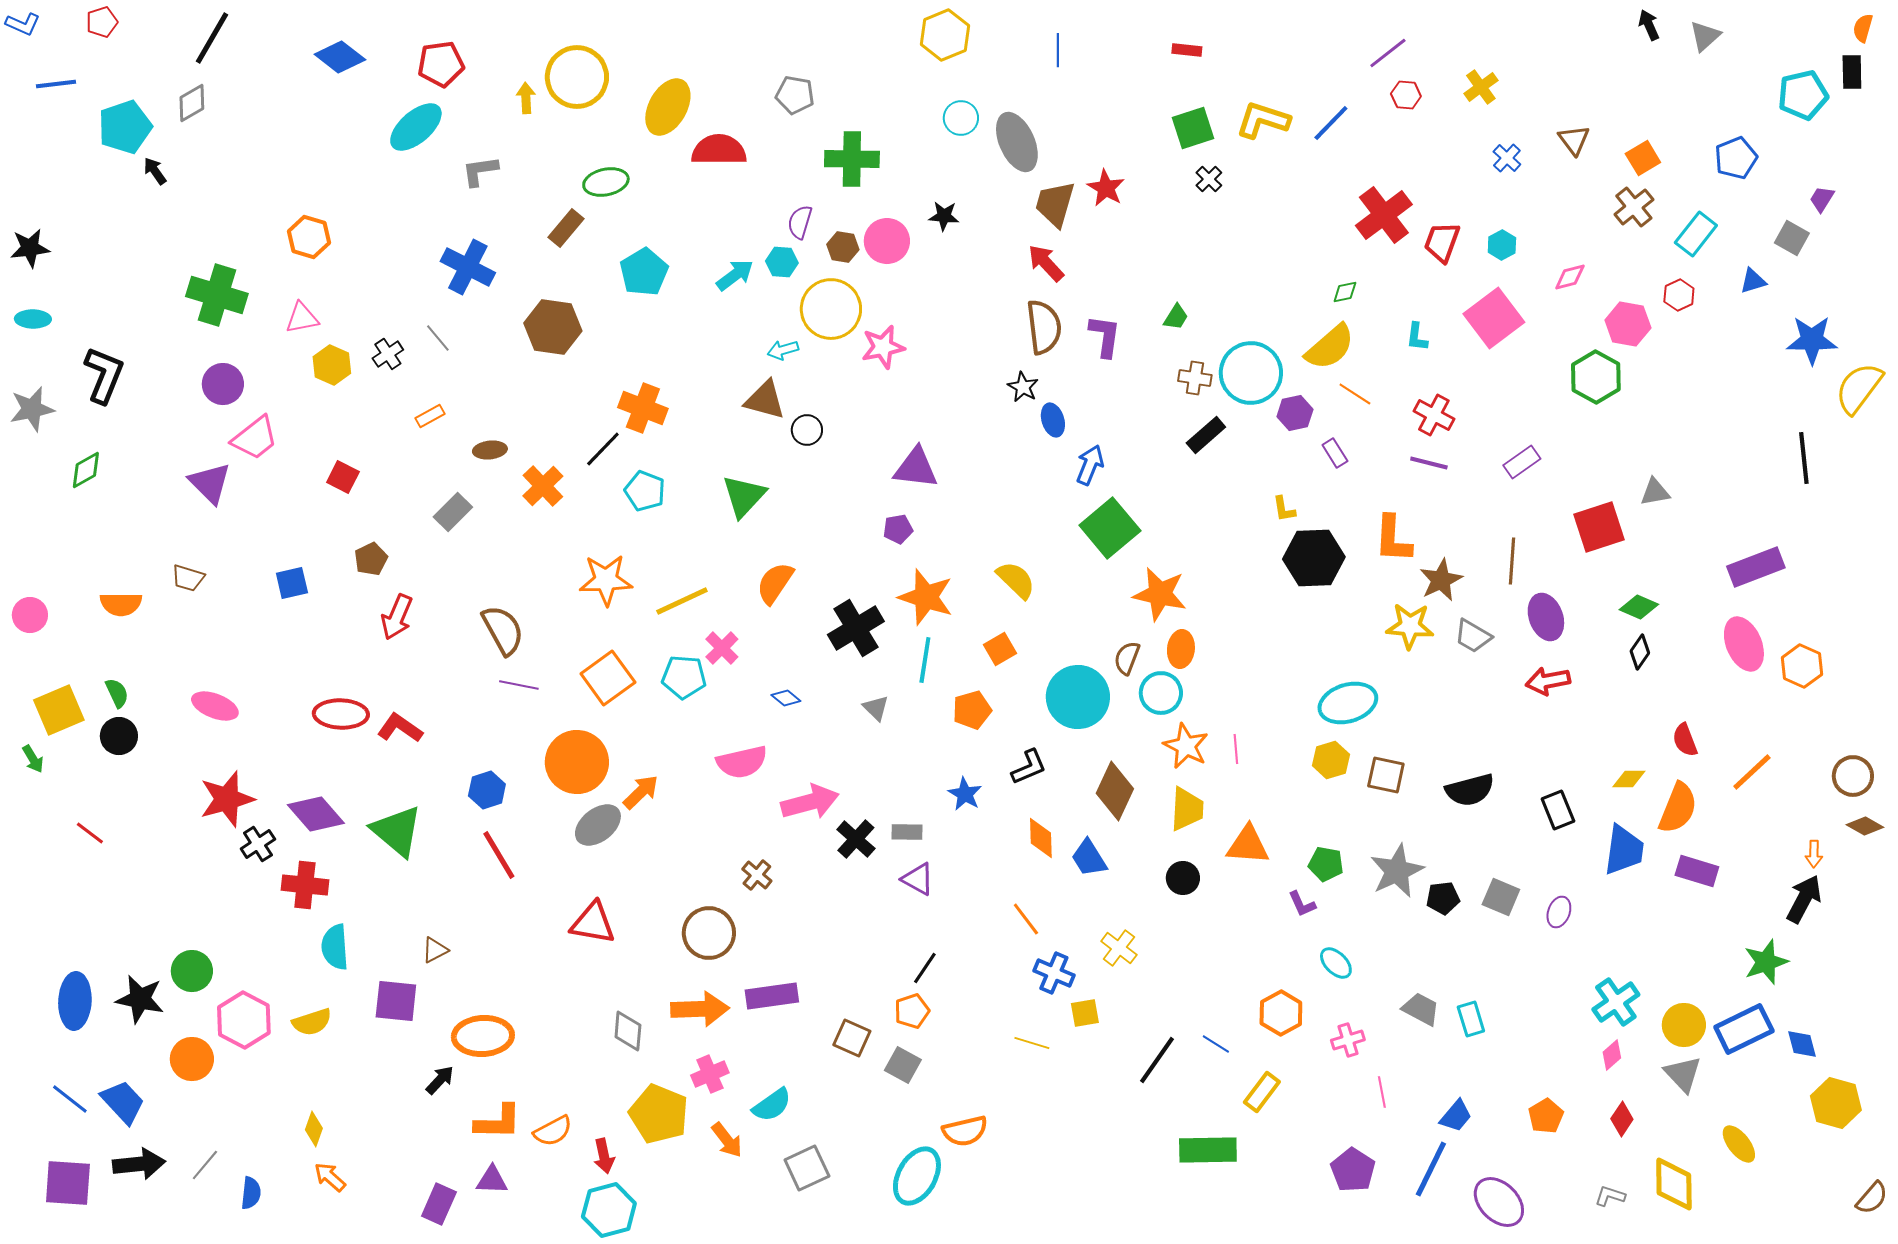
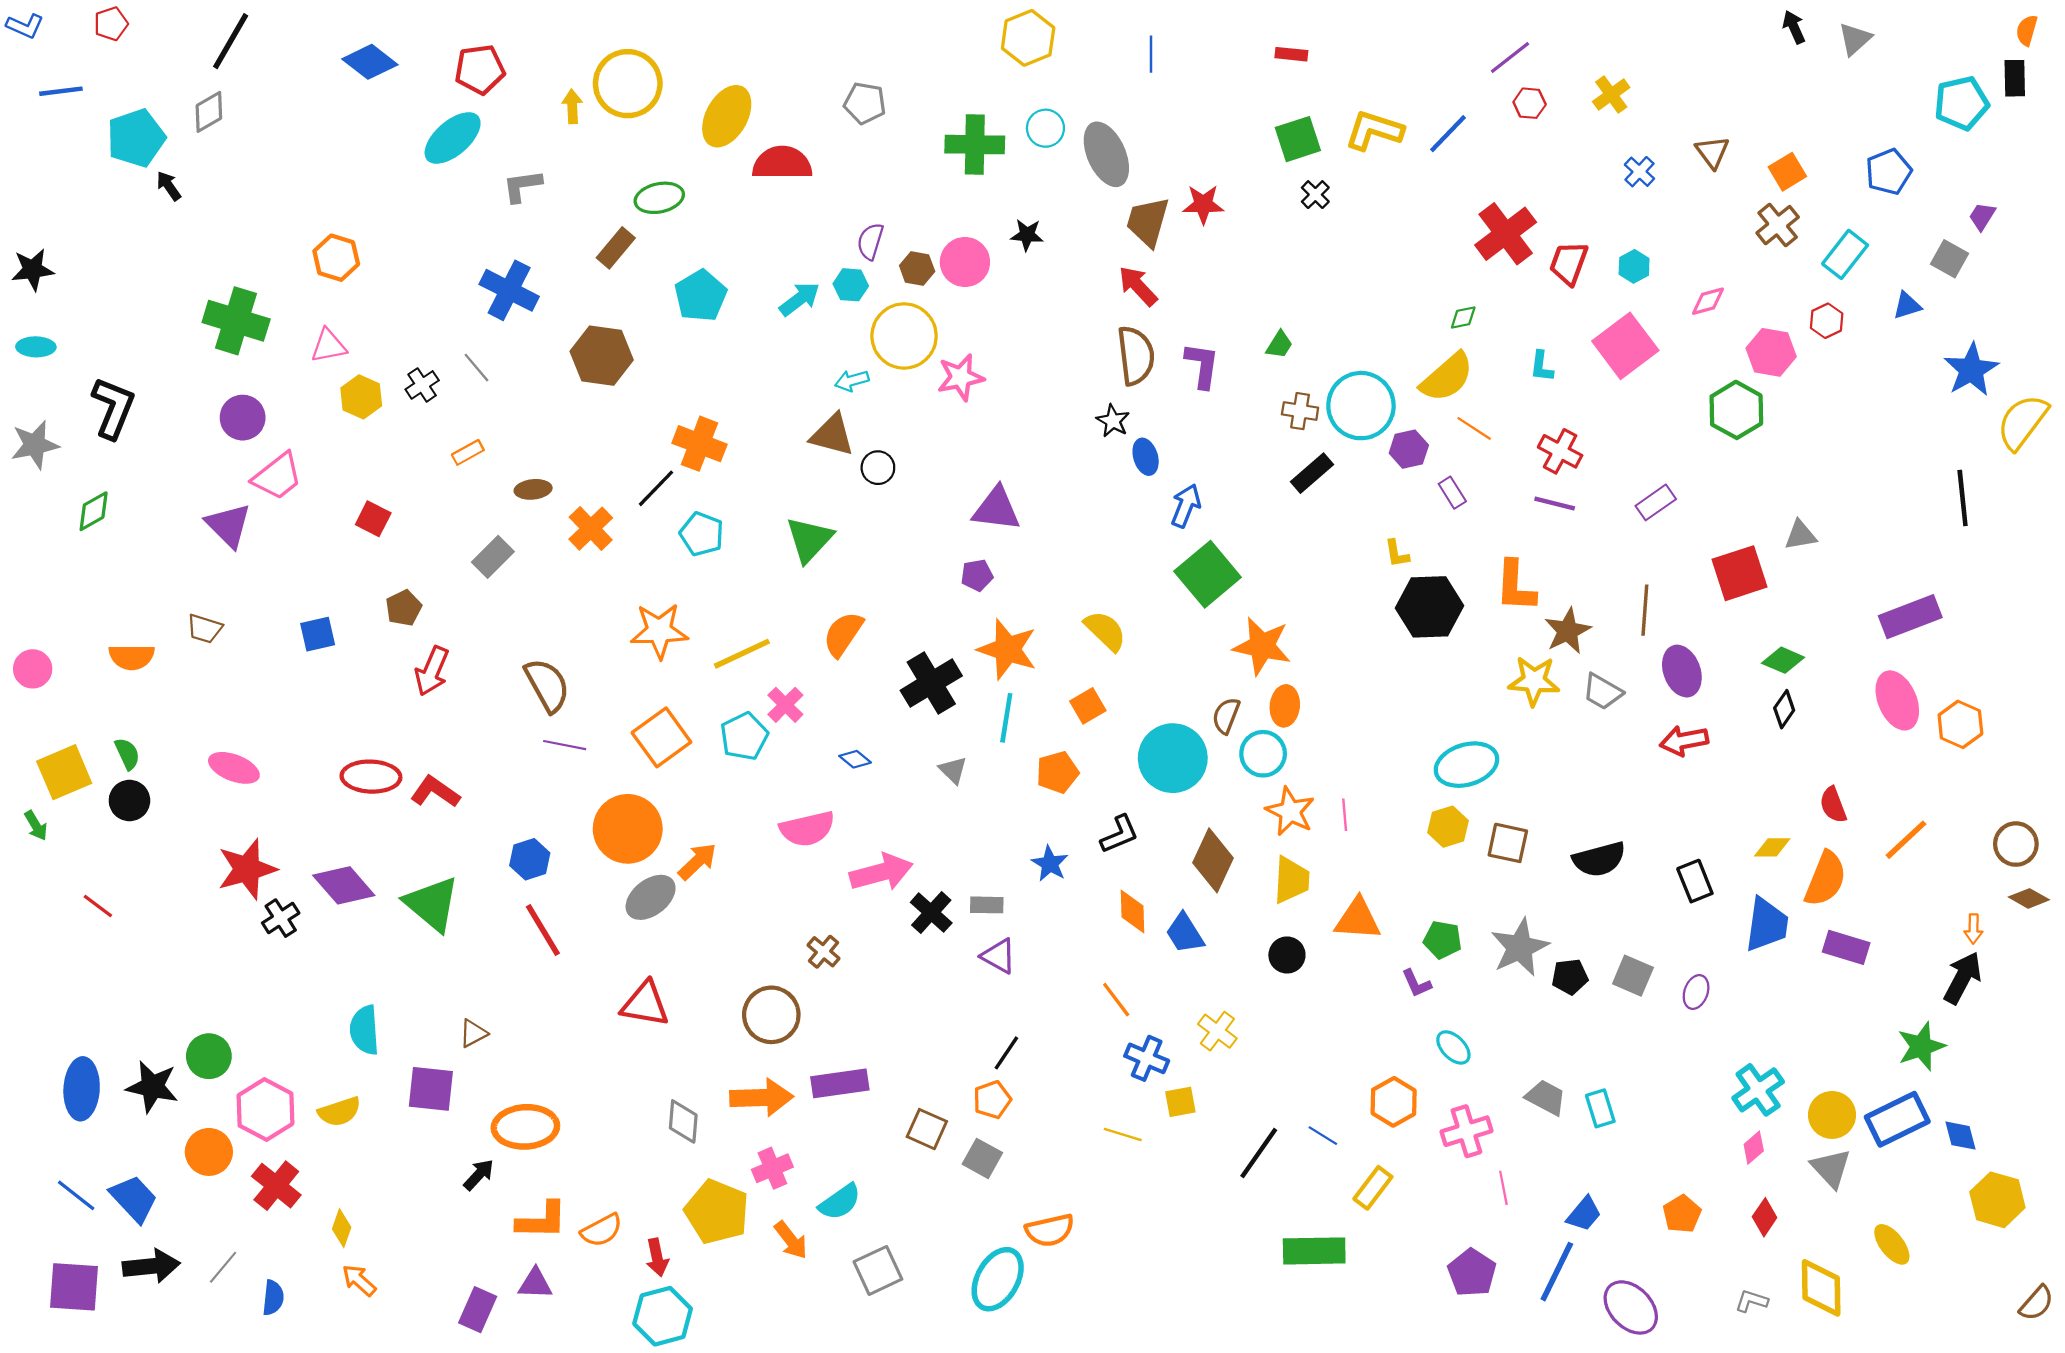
green cross: (852, 159) -> (975, 145), moved
red star: (1106, 188) -> (1203, 204), turned -30
blue star: (1812, 340) -> (1971, 370), turned -30
cyan pentagon: (684, 677) -> (744, 736), turned -30
red cross: (305, 885) -> (276, 1186), moved, turned 33
pink cross: (1348, 1040) -> (1466, 1131), size x1.4

